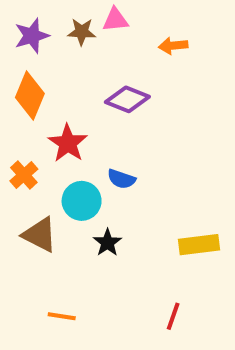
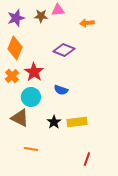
orange cross: (24, 175) -> (12, 76), moved
cyan circle: (82, 201) -> (31, 97), moved
yellow rectangle: (199, 245) -> (77, 122), moved
orange line: (62, 316) -> (31, 149), moved

